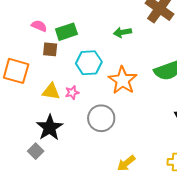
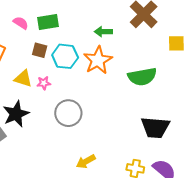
pink semicircle: (39, 26) -> (21, 23), moved
brown square: (50, 49) -> (40, 50), moved
orange star: (123, 80) -> (98, 60), moved

